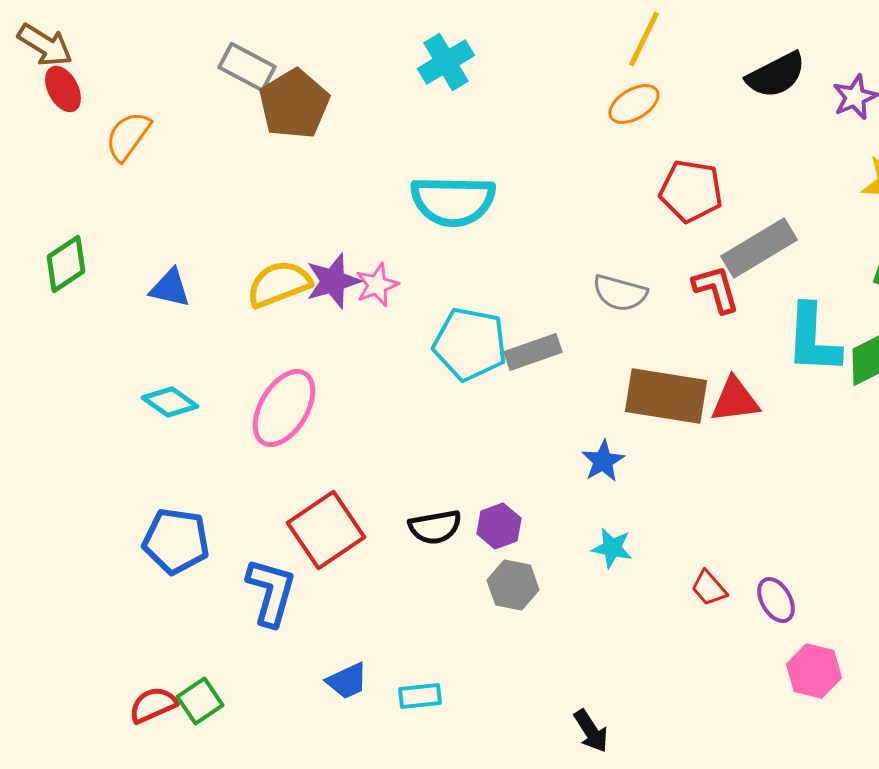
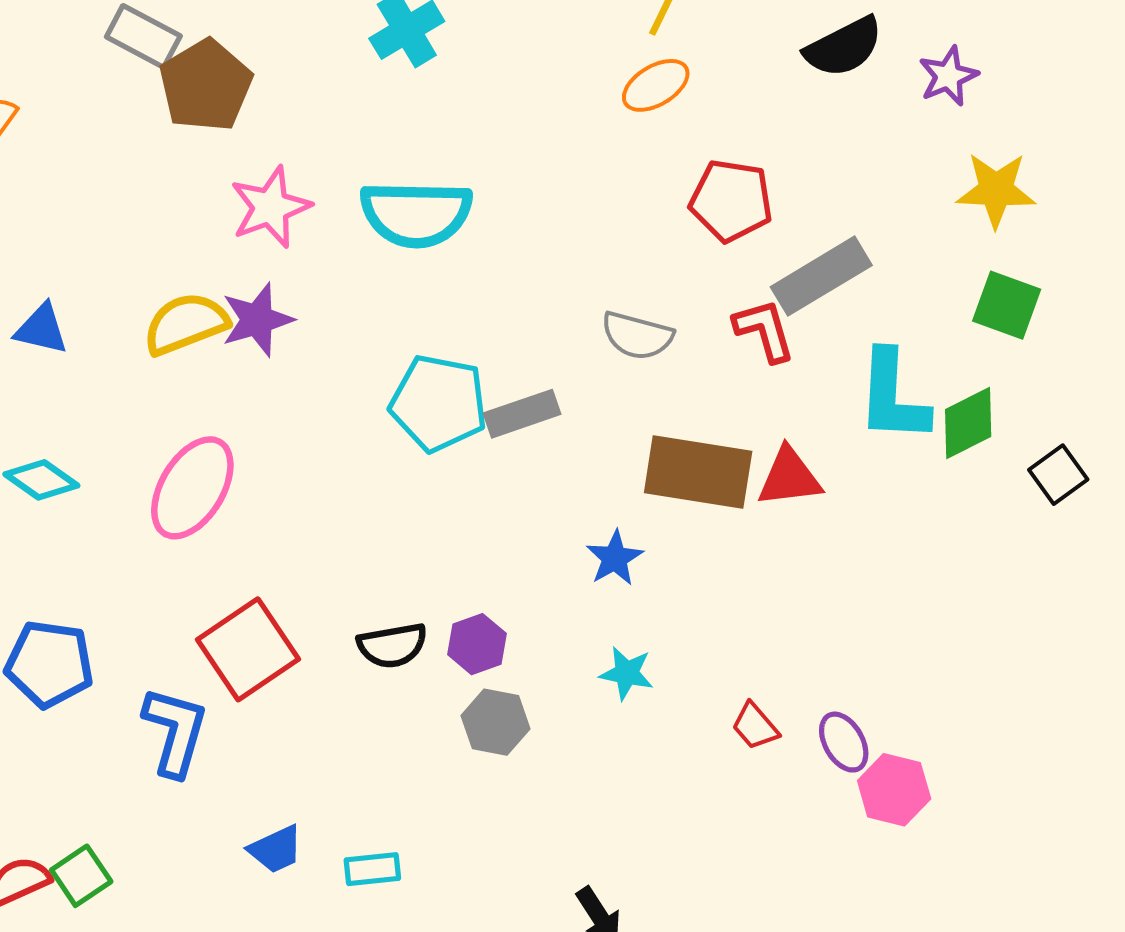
pink star: (377, 285) -> (270, 207), moved, size x1.4
pink hexagon: (814, 671) -> (894, 790), moved

